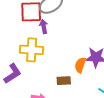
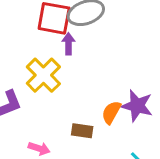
yellow cross: (32, 50) -> (43, 75), turned 30

